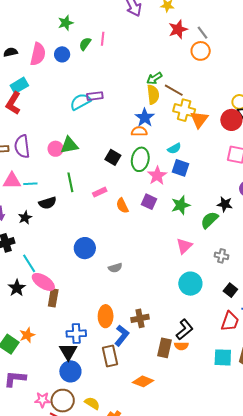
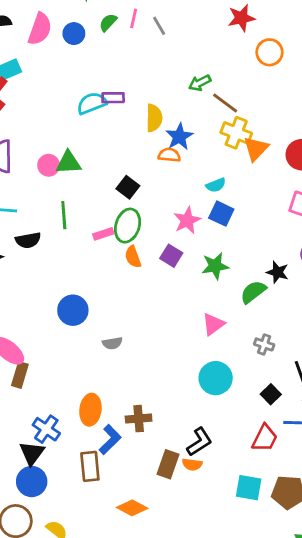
gray line: (203, 33) -> (159, 26), moved
yellow semicircle: (153, 95) -> (154, 118), moved
green ellipse: (140, 159) -> (128, 226), moved
blue cross: (76, 334) -> (46, 429), turned 30

